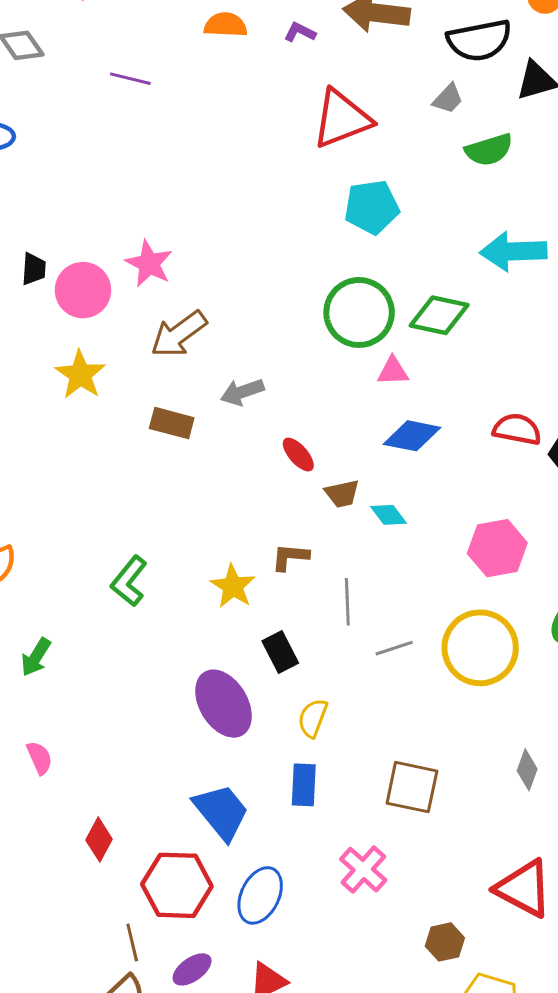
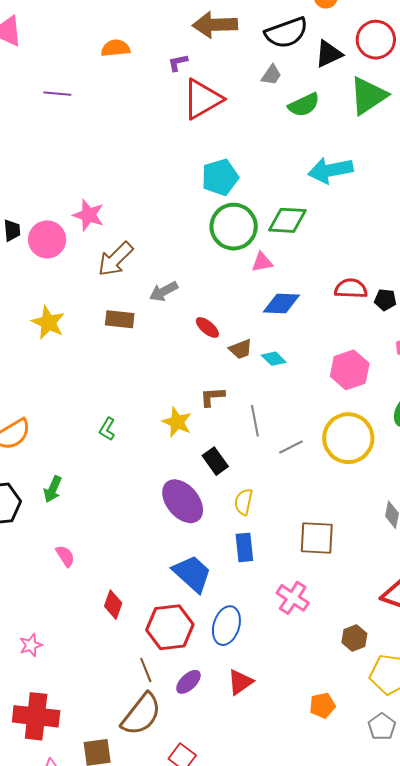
purple L-shape: (300, 32) -> (178, 63), moved, turned -30
cyan pentagon: (372, 207) -> (220, 177), moved
yellow star: (80, 375) -> (48, 323), moved
green L-shape: (129, 581) -> (107, 429), size x0.7

